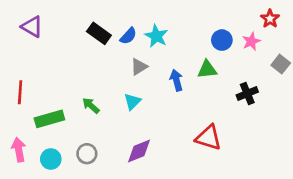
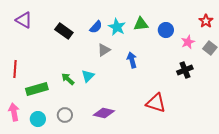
red star: (270, 19) -> (206, 21), moved
black rectangle: (99, 33) -> (64, 31), moved
pink star: (251, 41) -> (188, 42), moved
green triangle: (207, 69) -> (141, 24), moved
cyan triangle: (132, 102) -> (88, 76), moved
purple diamond: (139, 151) -> (104, 113), turned 35

